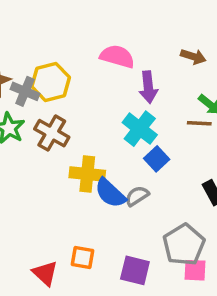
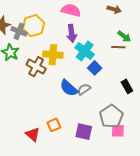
purple arrow: (148, 87) -> (72, 33), moved
brown cross: (52, 133) -> (36, 67), moved
yellow cross: (87, 174) -> (53, 55), moved
orange square: (83, 257) -> (54, 125), turned -32

